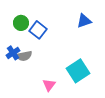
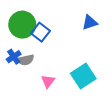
green circle: (21, 23) -> (22, 25), size x1.6
pink triangle: (49, 85) -> (48, 81), moved

